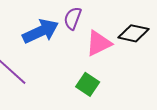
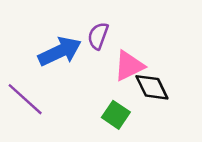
black diamond: (134, 33) -> (152, 87), moved, turned 52

